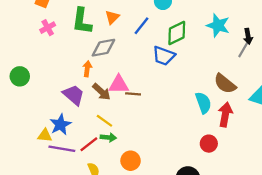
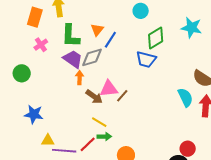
blue line: (142, 26) -> (110, 40), moved
green circle: (20, 76) -> (22, 73), moved
brown line: (133, 94) -> (122, 96), turned -48
purple trapezoid: (74, 95) -> (73, 59), moved
blue star: (60, 125) -> (34, 114), moved, turned -30
red circle: (209, 144) -> (188, 149), moved

